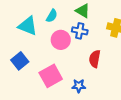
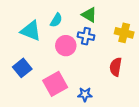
red semicircle: (95, 59) -> (116, 67), moved

